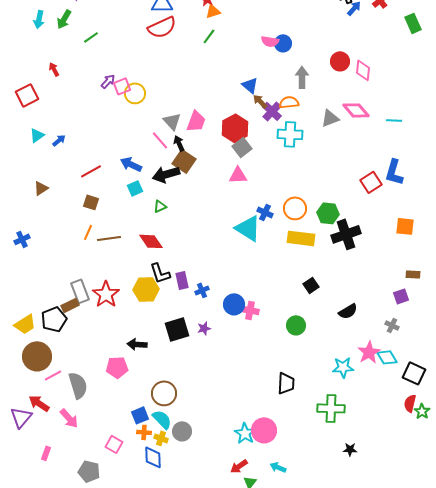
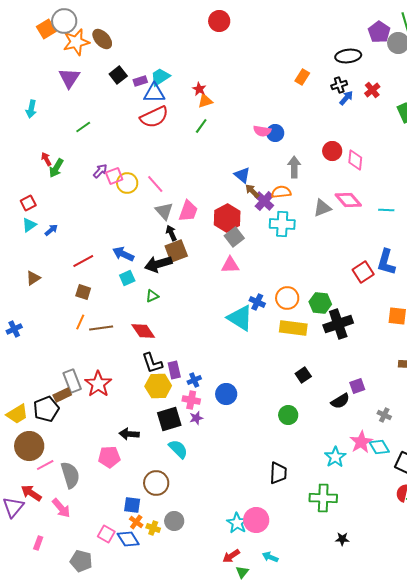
green arrow: (64, 19) -> (56, 168), moved
red square: (27, 95) -> (28, 203), moved, size x0.7
pink line: (160, 140) -> (155, 184), moved
brown square: (184, 161) -> (176, 251), turned 35
yellow hexagon: (146, 289) -> (158, 386), moved
purple square: (401, 296) -> (357, 386), moved
pink cross: (250, 310) -> (191, 400), moved
cyan star: (343, 367) -> (335, 457), turned -30
blue square: (140, 415) -> (132, 505), turned 30
cyan semicircle: (162, 419) -> (178, 449), moved
orange cross: (144, 432) -> (136, 522), turned 32
blue diamond: (153, 457) -> (128, 539), moved, turned -30

